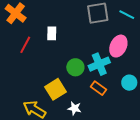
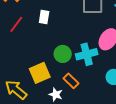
orange rectangle: (99, 88) -> (71, 81), moved

